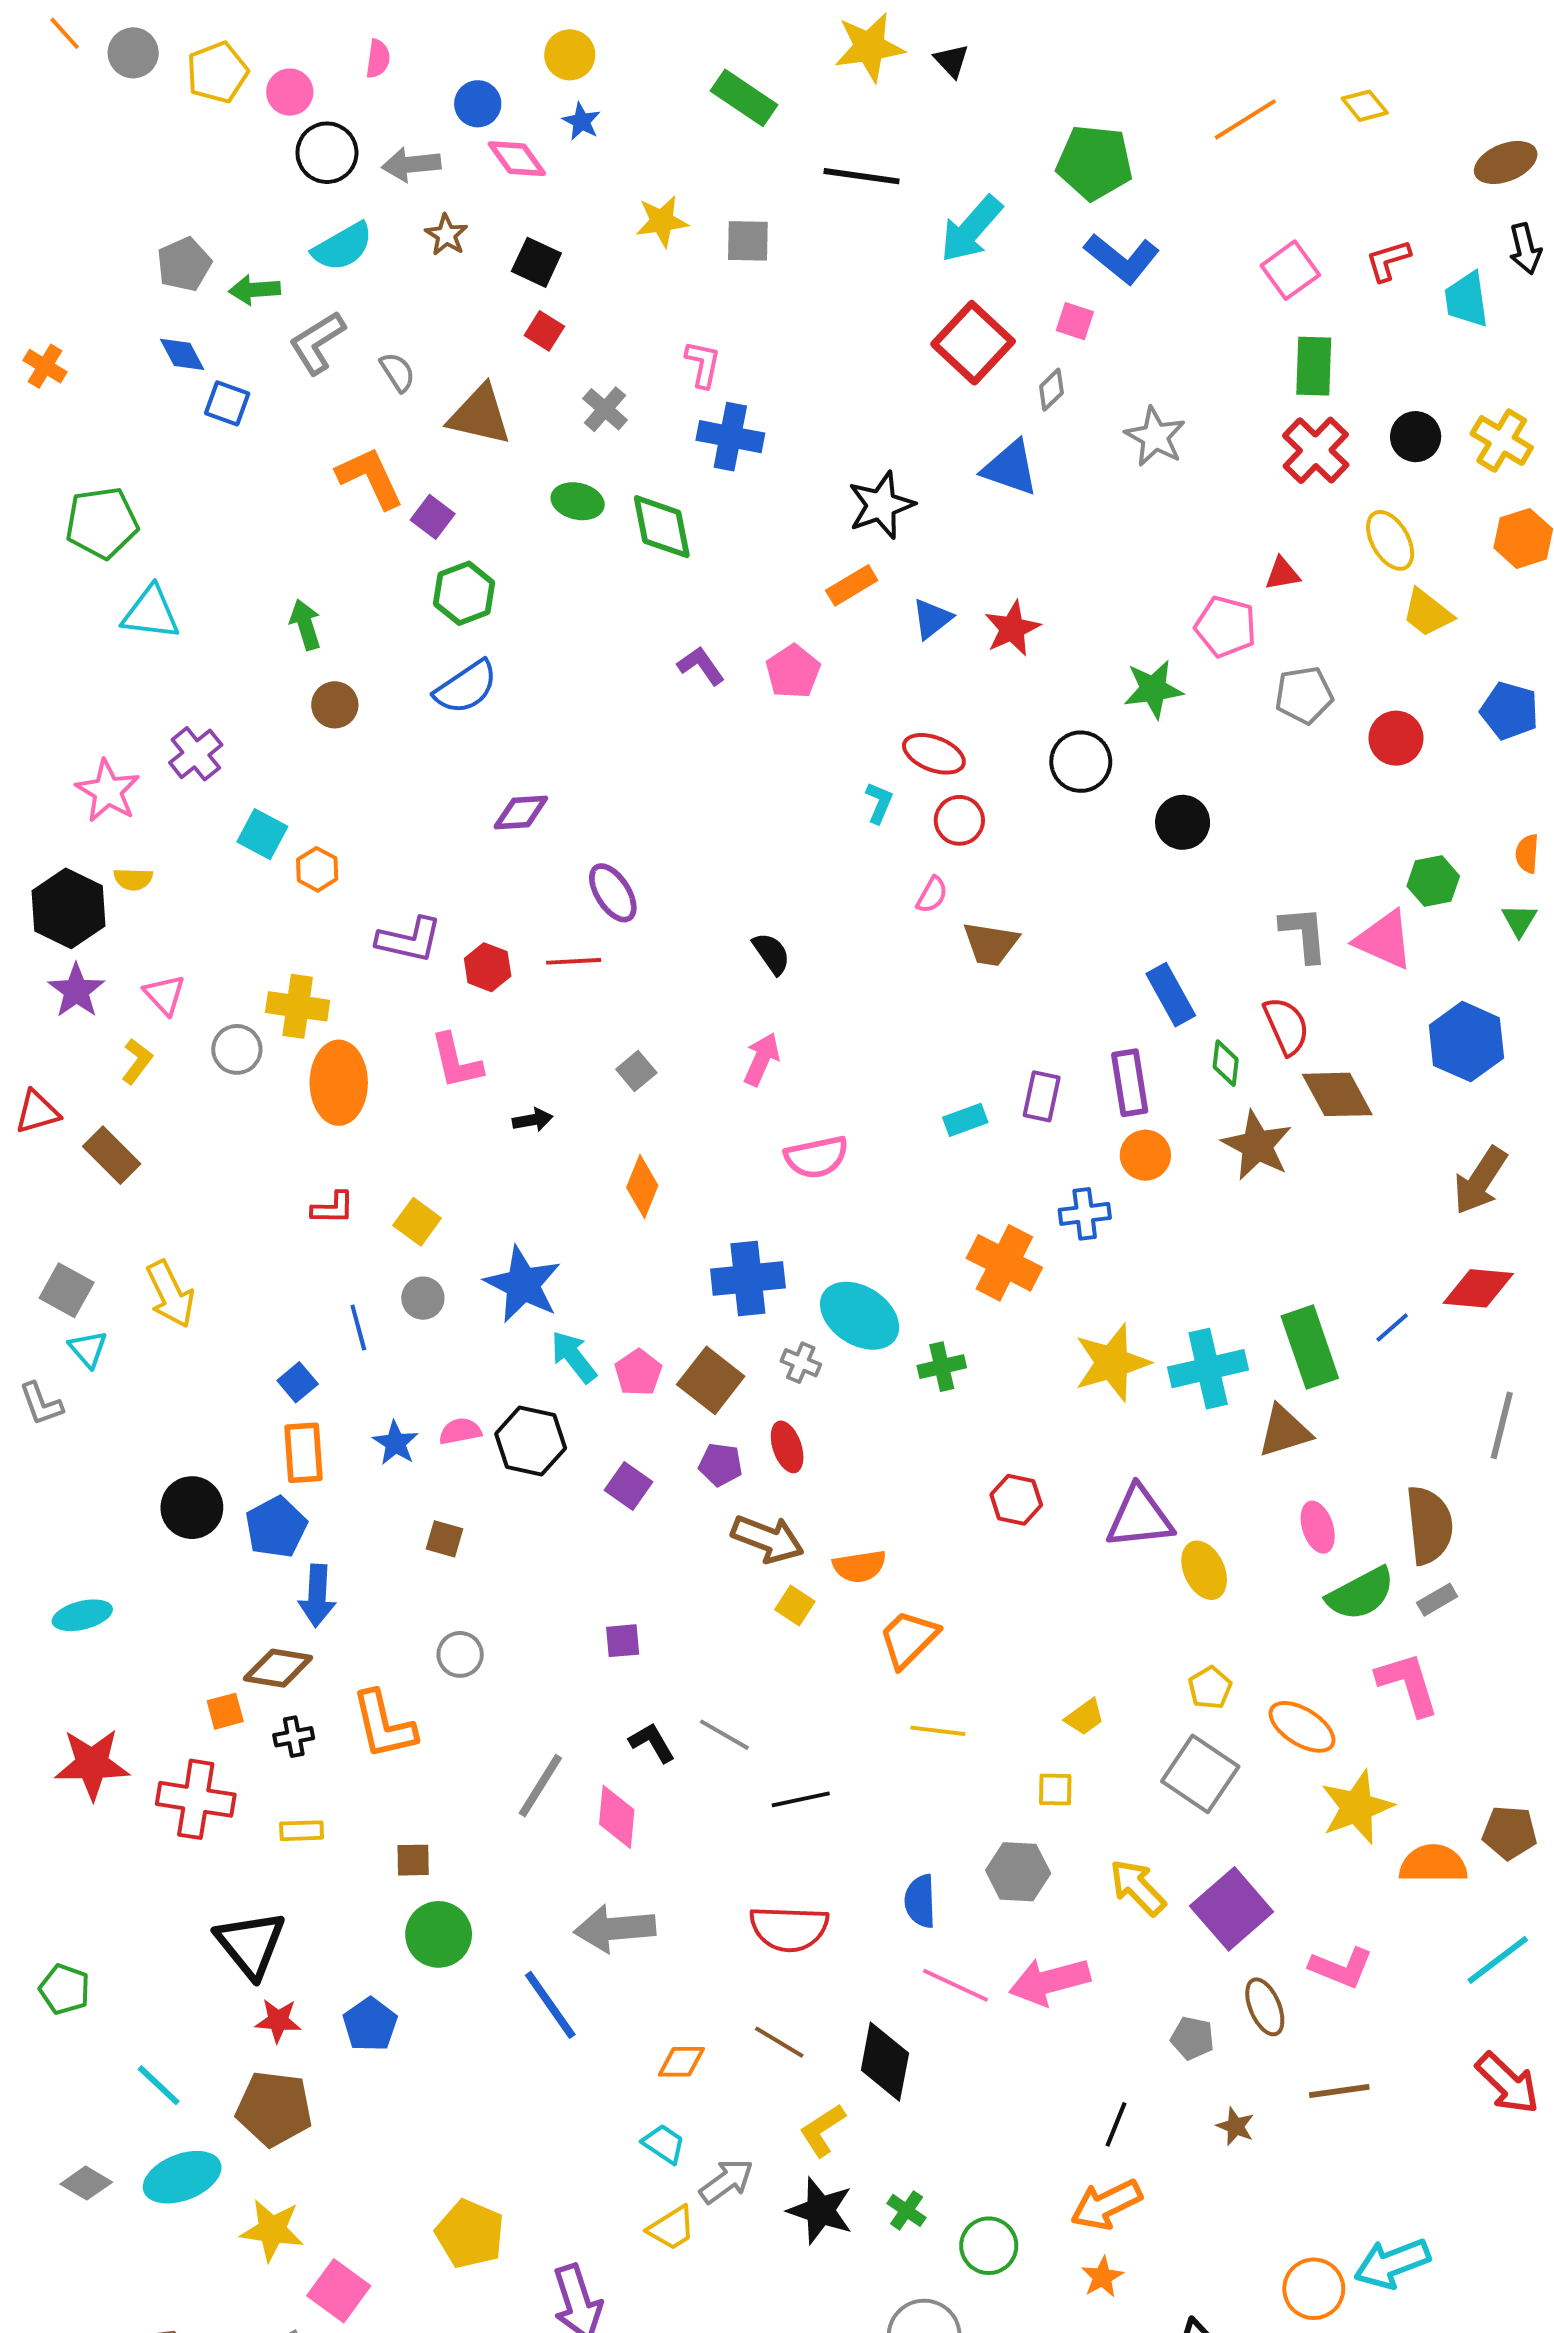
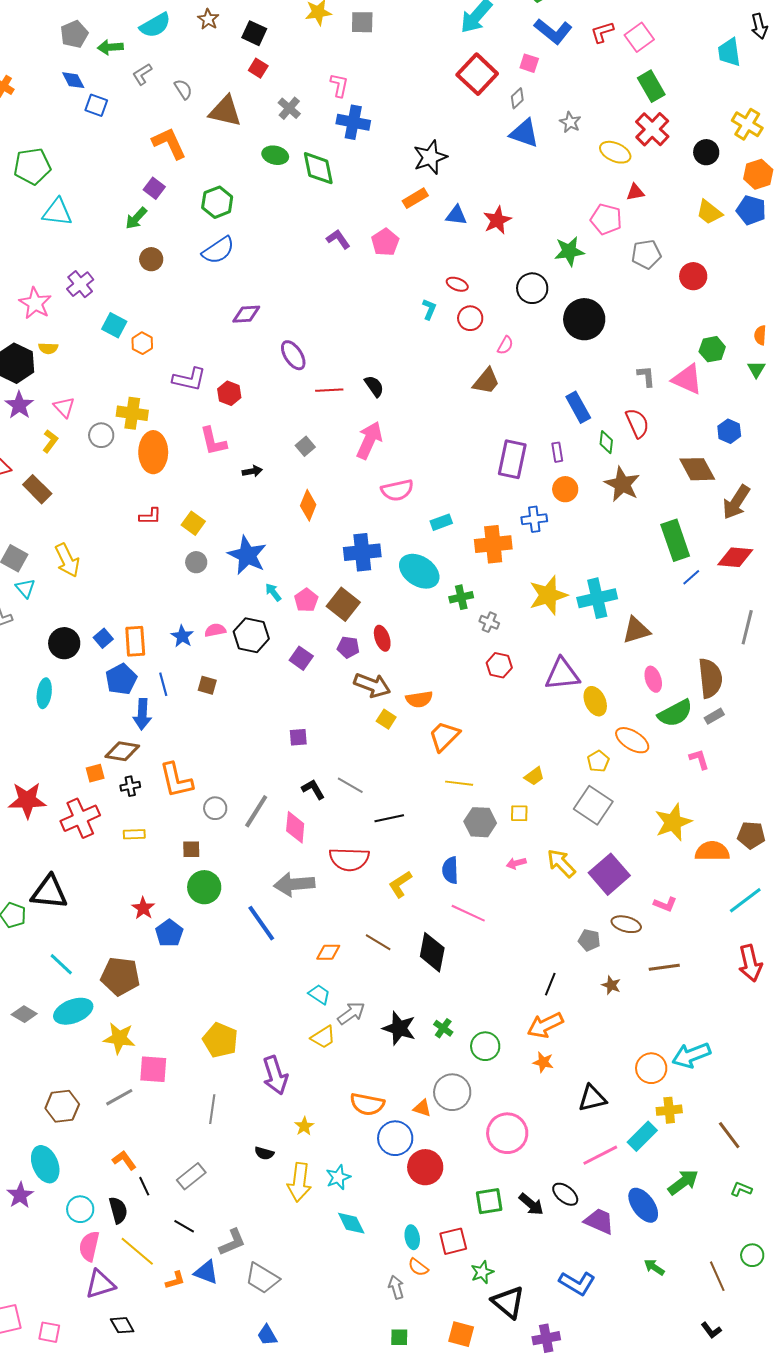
red L-shape: (1388, 260) -> (602, 32), moved
gray L-shape: (317, 343) -> (142, 74), size x0.7
green rectangle: (1314, 366) -> (651, 86), turned -32
gray star: (1155, 437) -> (570, 122), size x0.7
black circle: (1416, 437) -> (706, 152), moved
blue triangle: (1010, 468) -> (524, 133), moved
purple square: (433, 517) -> (154, 188), moved
yellow ellipse: (1390, 540) -> (615, 152), moved, turned -36
blue triangle: (932, 619) -> (456, 215), turned 45
green arrow: (305, 625) -> (136, 218), turned -120
blue pentagon: (1510, 711) -> (751, 210), moved
red ellipse: (934, 754) -> (457, 284), size x0.7
black circle: (1183, 822) -> (584, 319), size x1.5
pink semicircle: (932, 895) -> (505, 345), moved
gray L-shape: (1304, 934) -> (646, 376), size x0.7
brown trapezoid: (991, 944) -> (486, 381), turned -60
red line: (574, 961) -> (329, 390), moved
blue hexagon: (1466, 1042) -> (729, 431), size x0.6
pink arrow: (762, 1059) -> (369, 440), size x1.4
purple rectangle: (1130, 1083) -> (557, 452), size x0.6
brown diamond: (1337, 1094) -> (697, 469), moved
purple rectangle: (1042, 1096) -> (512, 459), size x1.5
cyan rectangle: (965, 1120) -> (441, 522), moved
orange cross: (1004, 1263) -> (493, 544), turned -33
blue line: (358, 1327) -> (163, 684), moved
green rectangle: (1310, 1347) -> (675, 540), moved
cyan arrow: (574, 1357) -> (273, 592), size x0.7
gray cross: (801, 1363) -> (489, 622), moved
blue square: (298, 1382) -> (103, 638), moved
black circle: (192, 1508) -> (64, 643), moved
cyan ellipse: (82, 1615) -> (44, 693), moved, turned -68
gray circle: (460, 1654) -> (215, 808), moved
pink L-shape: (1408, 1684) -> (699, 759), size x0.6
orange ellipse: (1302, 1727) -> (632, 740), moved
red cross: (196, 1799) -> (80, 818), turned -33
gray hexagon: (1018, 1872) -> (480, 822), moved
red semicircle: (789, 1929) -> (349, 859), moved
black triangle: (251, 1944) -> (49, 892), moved, turned -45
pink L-shape: (1341, 1968) -> (665, 904), size x0.7
pink arrow: (1049, 1981) -> (516, 863), moved, size x0.5
brown ellipse: (1265, 2007) -> (626, 924), turned -52
red star: (278, 2021) -> (143, 908), moved, turned 30
red arrow: (1508, 2083) -> (750, 963), turned 33
yellow L-shape: (822, 2130) -> (400, 884), moved
orange star: (1102, 2277) -> (543, 1062), turned -30
pink square: (339, 2291) -> (153, 1069), turned -32

